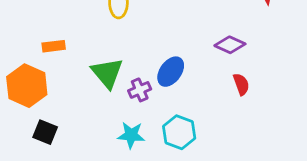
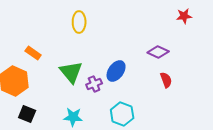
orange rectangle: (54, 46) -> (33, 53), turned 42
cyan star: (131, 135) -> (73, 117), moved

